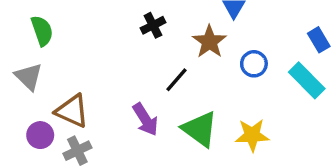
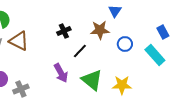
black cross: (153, 25) -> (64, 31), moved
brown star: (209, 42) -> (100, 30), turned 30
brown triangle: (72, 111) -> (19, 41), moved

